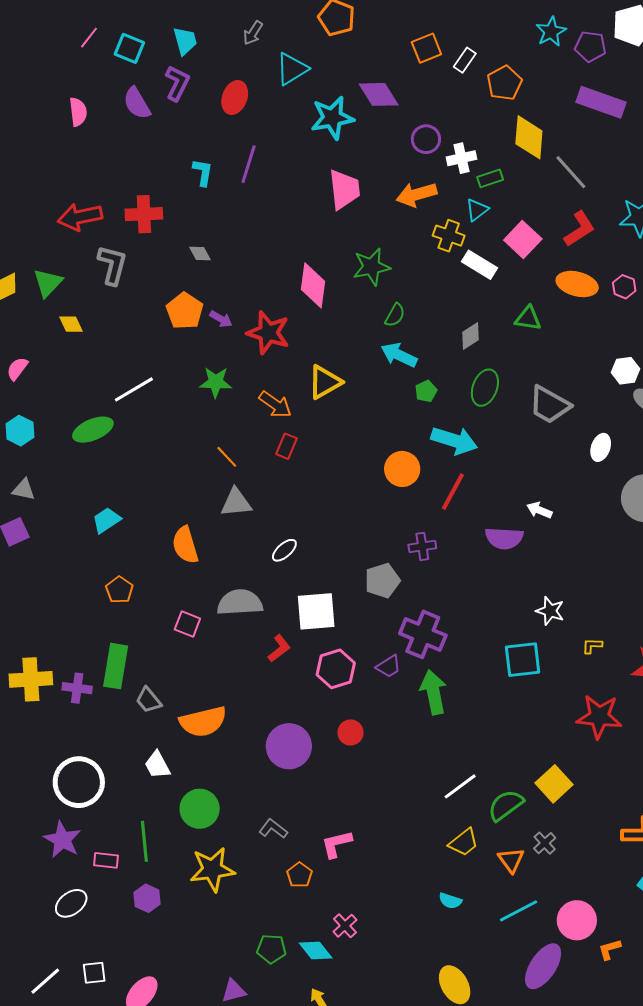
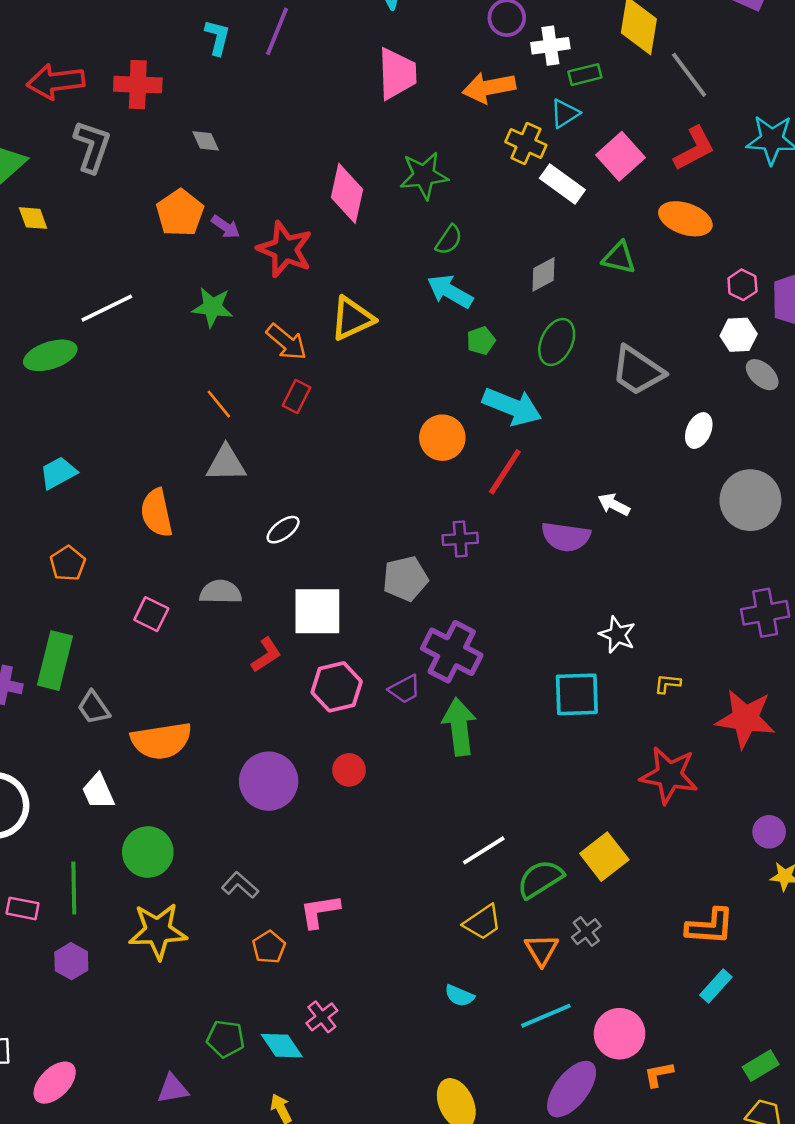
pink hexagon: (624, 287) -> (742, 285), moved
gray semicircle: (240, 603) -> (221, 592), size x0.7

